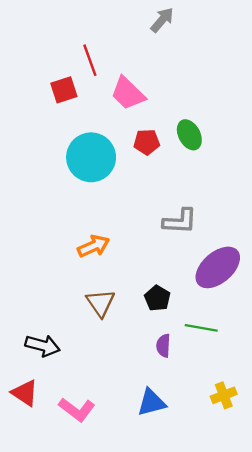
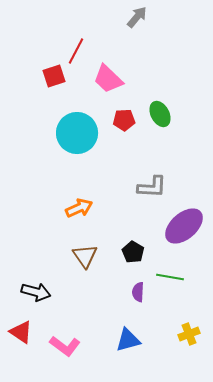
red line: (90, 60) -> (76, 51), turned 48

